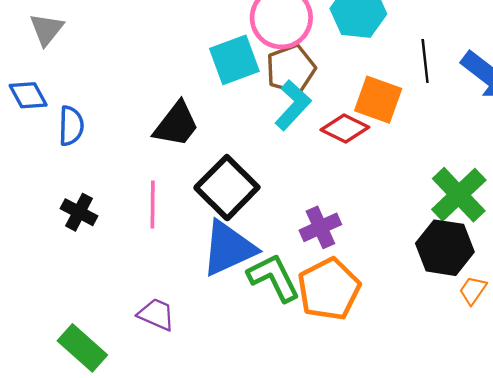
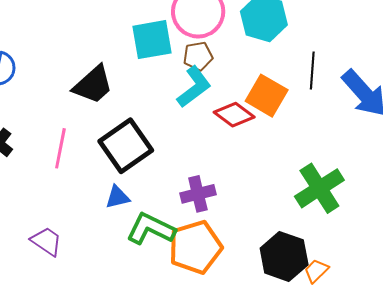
brown pentagon: (291, 69) -> (198, 56), size x0.7
blue triangle: (228, 248) -> (117, 197), size x0.5
black hexagon: (445, 248) -> (284, 256), moved
green L-shape: (274, 278) -> (151, 229), turned -48

